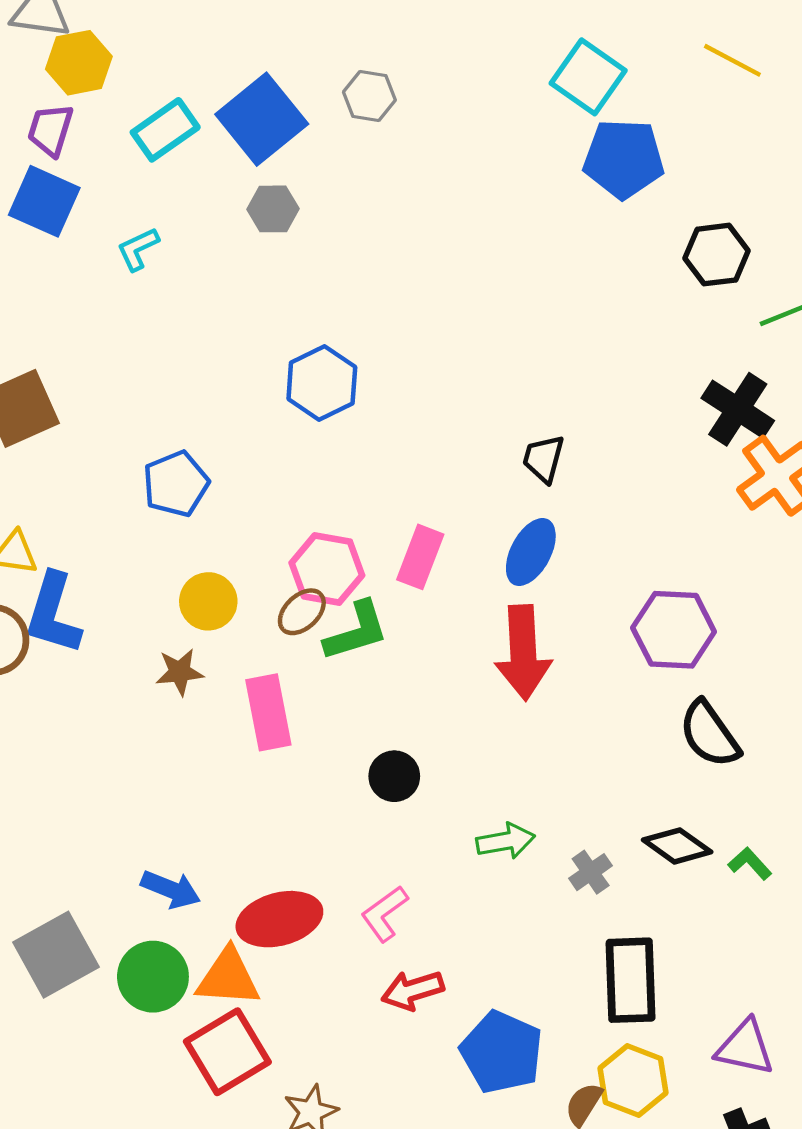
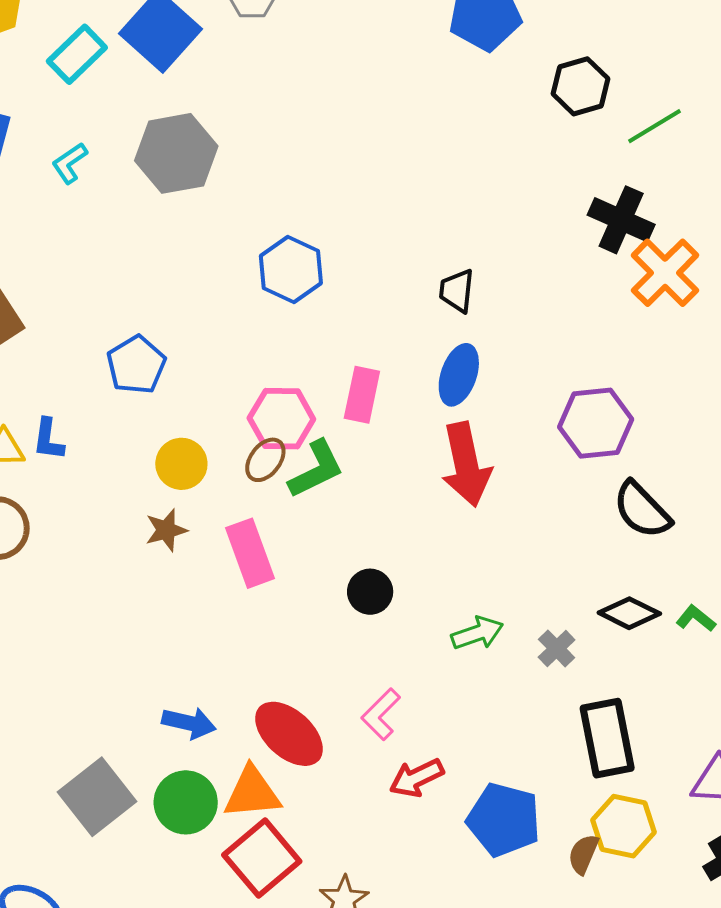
gray hexagon: (273, 209) -> (176, 153), moved, size x1.8
blue hexagon: (322, 383) -> (291, 270), moved
blue L-shape: (53, 614) -> (48, 439), moved, size x0.6
red ellipse: (279, 919) -> (289, 734), turned 66

